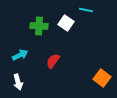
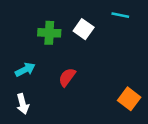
cyan line: (86, 10) -> (120, 15), moved

